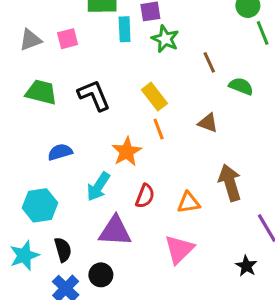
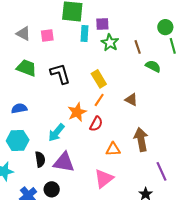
gray triangle: (30, 40) -> (23, 34), turned 42
brown line: (209, 62) -> (138, 47), moved
green semicircle: (241, 86) -> (153, 66), moved
orange line: (159, 129) -> (99, 100), turned 48
blue semicircle: (60, 152) -> (19, 108), moved
red semicircle: (145, 196) -> (96, 124), moved
black semicircle: (63, 250) -> (40, 159), moved

